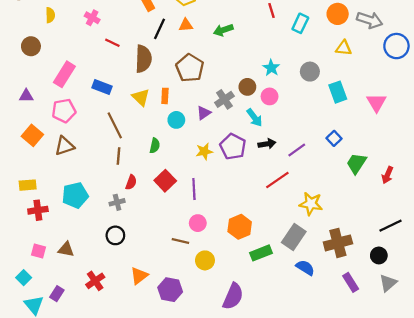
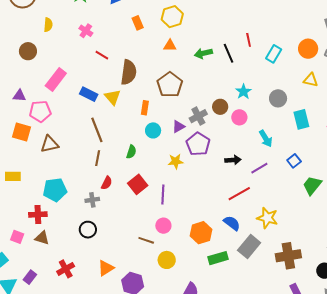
black line: (159, 29) -> (228, 53), moved, turned -54
yellow triangle: (141, 97) -> (113, 97), moved
pink pentagon: (64, 111) -> (40, 111), moved
cyan arrow: (254, 118) -> (266, 139), moved
orange square: (32, 135) -> (21, 132), turned -30
purple pentagon: (233, 147) -> (198, 144), moved
red cross: (38, 210) -> (38, 215), moved
blue semicircle: (305, 268) -> (232, 223), moved

